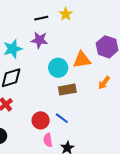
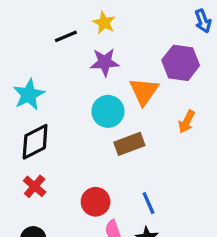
purple star: (39, 40) -> (105, 62), moved
orange triangle: (82, 60) -> (144, 91), turned -36
blue line: (62, 118) -> (148, 203), moved, turned 40

